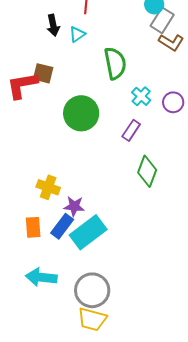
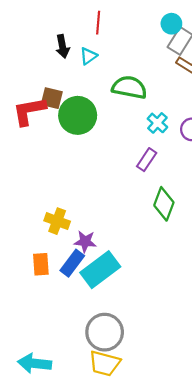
green semicircle: (115, 63) -> (129, 87), turned -68
green circle: (81, 113) -> (78, 115), moved
cyan arrow: (41, 277) -> (35, 363), moved

